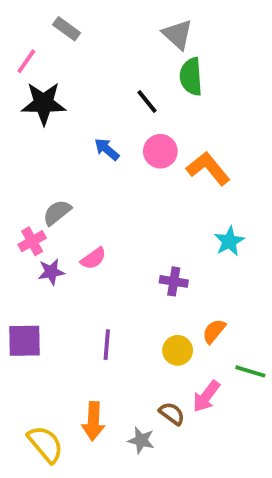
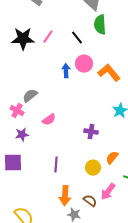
pink line: (26, 61) -> (48, 37), moved
blue arrow: (107, 149) -> (66, 71), moved, turned 48
pink cross: (32, 241) -> (17, 111), turned -32
purple star: (51, 272) -> (22, 135), moved
orange arrow: (93, 421) -> (65, 196), moved

